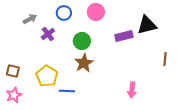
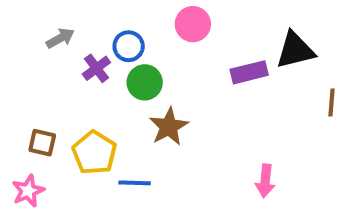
blue circle: (64, 13) -> (129, 46), moved
green circle: (82, 41) -> (145, 82), moved
brown line: (165, 59) -> (331, 102), moved
brown square: (13, 71) -> (42, 143), moved

